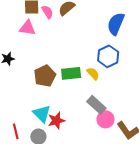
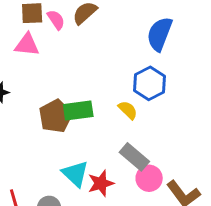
green rectangle: (71, 73) -> (78, 111), moved
cyan triangle: (42, 114) -> (75, 174), moved
red star: (56, 121) -> (101, 183), moved

